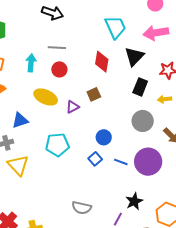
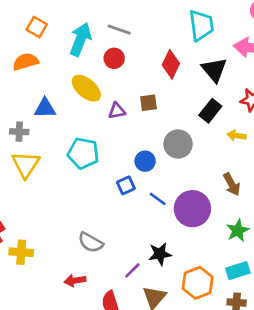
black triangle: (134, 56) -> (214, 70), turned -40
cyan arrow: (31, 63) -> (80, 39), size x1.4
gray circle: (143, 121) -> (178, 144), moved

